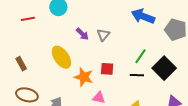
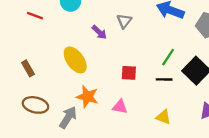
red line: (28, 19) -> (35, 16), turned 32
gray triangle: (103, 35) -> (124, 21), moved
orange star: (84, 77) -> (87, 97), moved

